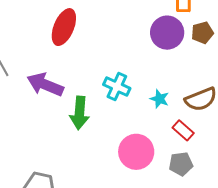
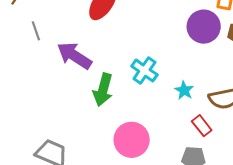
pink circle: (136, 152) -> (132, 140), moved

